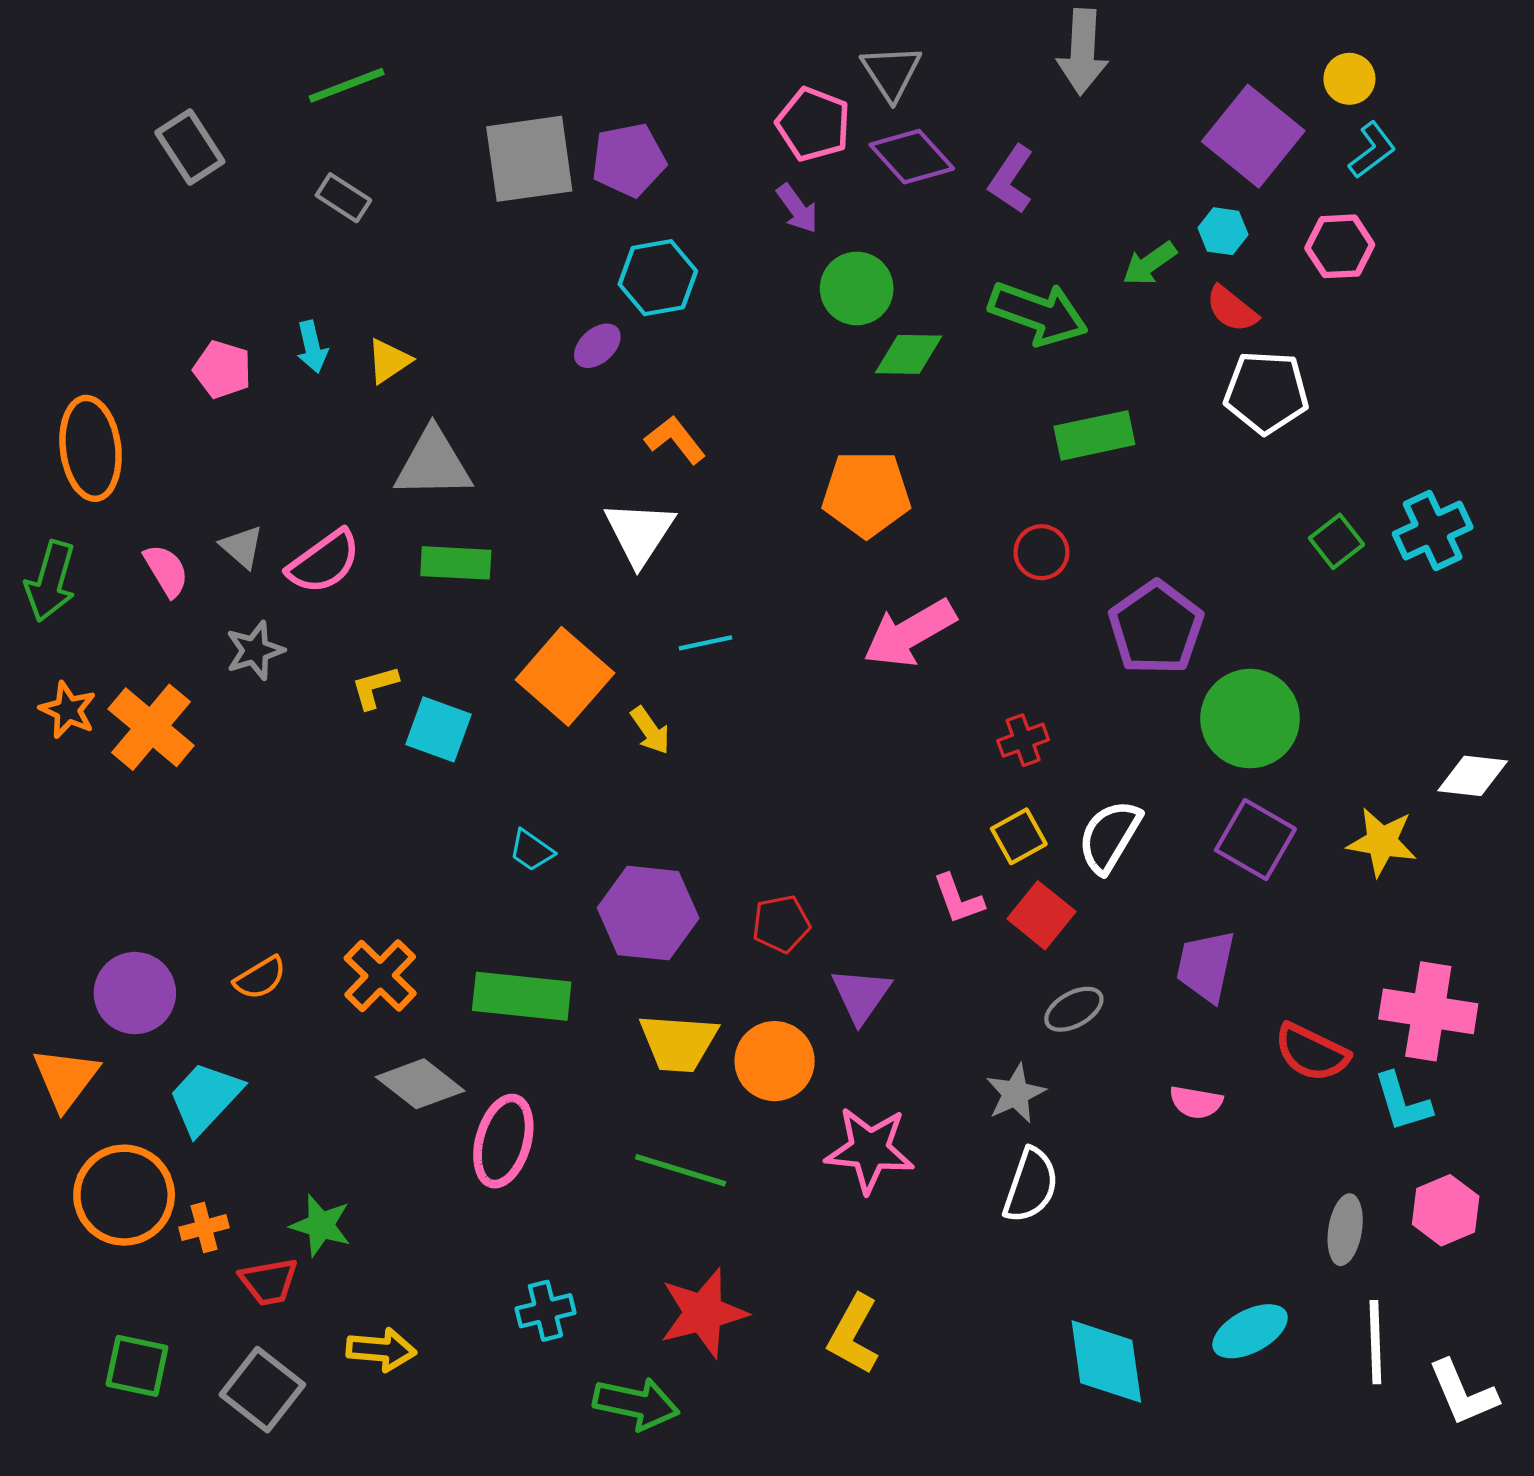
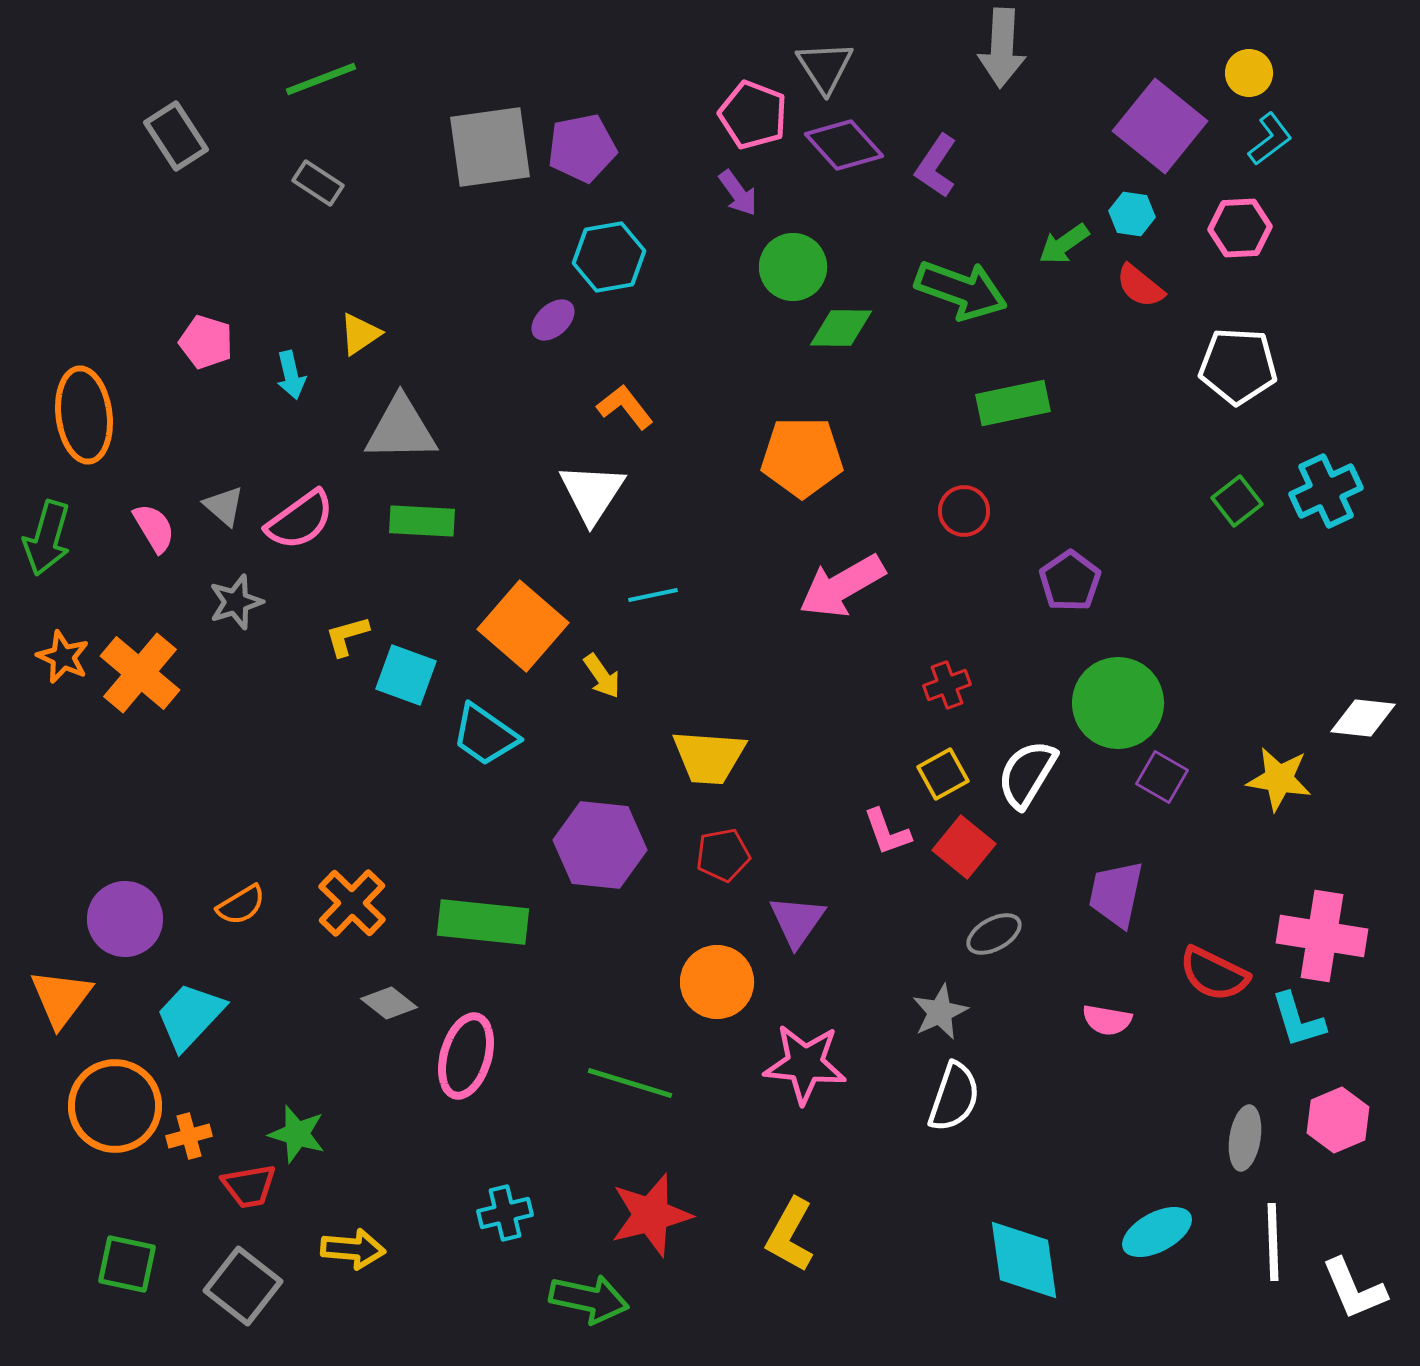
cyan arrow: (312, 347) -> (291, 375), moved
white pentagon: (1266, 392) -> (1238, 366), moved
purple pentagon: (1156, 628) -> (1070, 581), size x0.7
green circle: (1250, 719) -> (1118, 703), moved
purple square: (1255, 840) -> (1162, 777), size x0.7
cyan trapezoid: (531, 850) -> (485, 735), moved, size x1.6
yellow trapezoid: (678, 1043) -> (709, 757), moved
gray diamond: (420, 1084) -> (389, 1003), size x0.7

